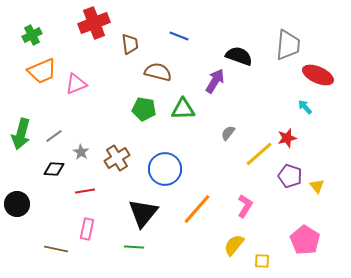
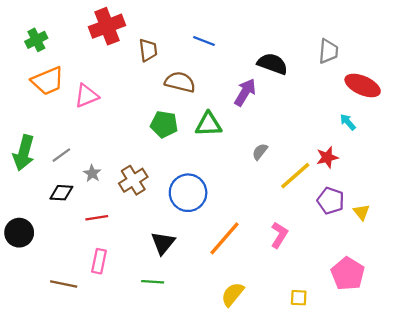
gray trapezoid: (288, 45) -> (328, 51), size x0.7
black triangle: (143, 213) -> (163, 243), size x0.7
yellow semicircle: (234, 245) -> (233, 294), moved

